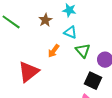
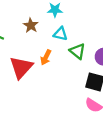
red triangle: (29, 72) -> (21, 67), moved

